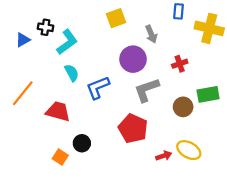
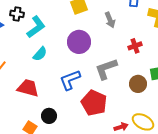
purple circle: (133, 59) -> (79, 42), moved
cyan semicircle: (72, 73) -> (40, 54), turned 70
blue L-shape: (98, 88) -> (70, 80), moved

